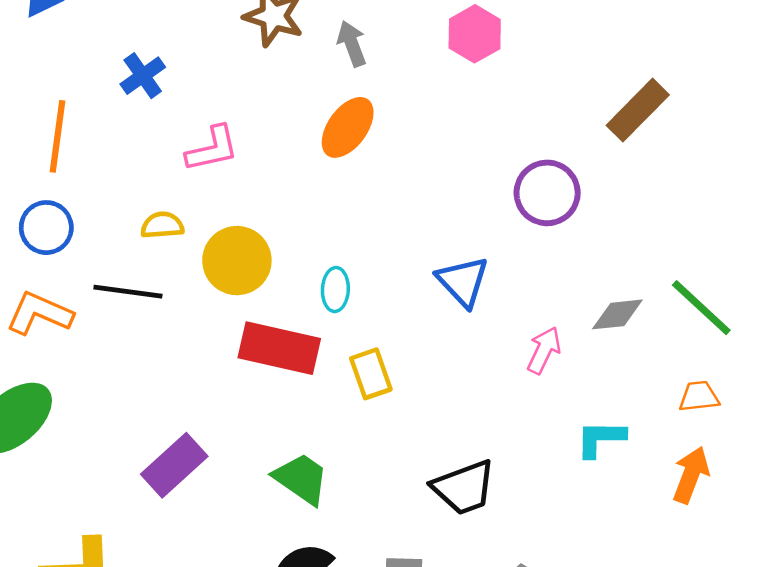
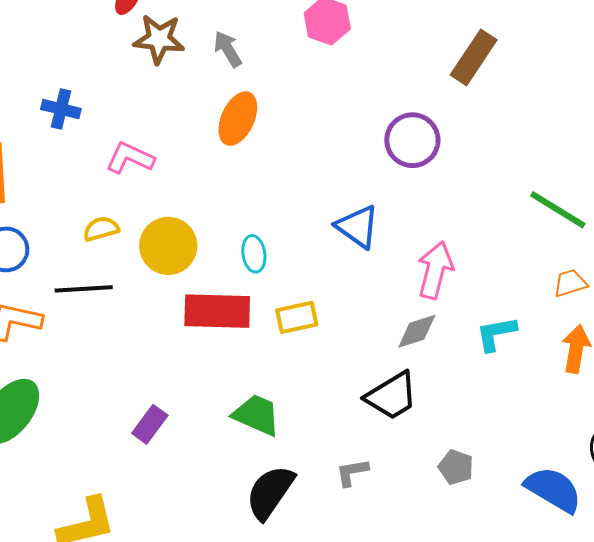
blue cross: (143, 76) -> (61, 109), turned -30
pink L-shape: (212, 149) -> (130, 158), turned -132
gray diamond: (617, 314) -> (417, 331), moved
pink arrow: (544, 350) -> (435, 270), size x1.4
yellow rectangle: (371, 374) -> (297, 317), turned -72
purple rectangle: (174, 465) -> (150, 424), size x0.7

